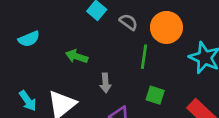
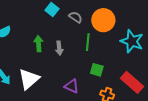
green arrow: (77, 56) -> (39, 44), turned 70
gray arrow: (105, 83) -> (59, 48), moved

